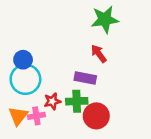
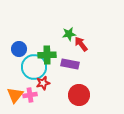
green star: (105, 19) -> (69, 34), moved, size x0.6
cyan circle: (25, 79) -> (34, 67), moved
green cross: (77, 101) -> (47, 55), moved

